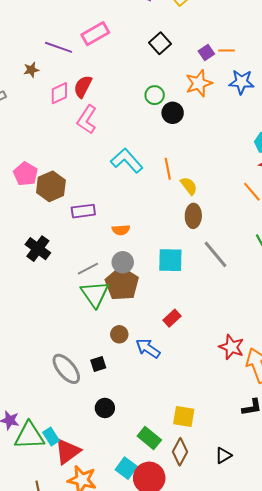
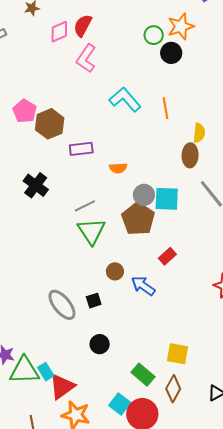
orange star: (199, 83) -> (181, 26), moved
yellow semicircle: (189, 186) -> (199, 133), moved, turned 42
gray circle: (123, 262) -> (144, 195), moved
brown pentagon: (122, 284) -> (138, 219), moved

